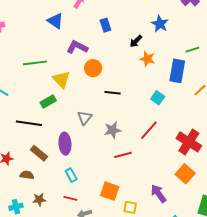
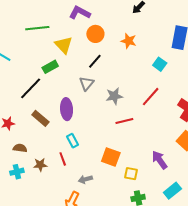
orange star: (147, 59) -> (129, 41), moved
black line: (113, 93) -> (95, 61), moved, turned -56
black line: (29, 123) -> (31, 88), turned -55
brown semicircle: (27, 175) -> (20, 148), moved
red line: (70, 198) -> (63, 159), moved, turned 56

